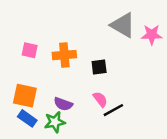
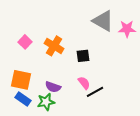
pink square: (30, 50) -> (25, 42), turned 32
orange cross: (64, 55) -> (54, 46), turned 36

